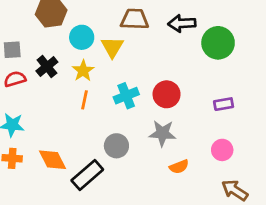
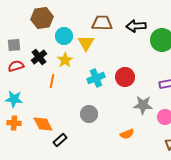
orange line: (84, 100) -> (52, 81), moved
gray star: (162, 133) -> (143, 105), moved
orange semicircle: (179, 167) -> (127, 134), moved
black rectangle: (87, 175) -> (60, 140), moved, size x0.6

